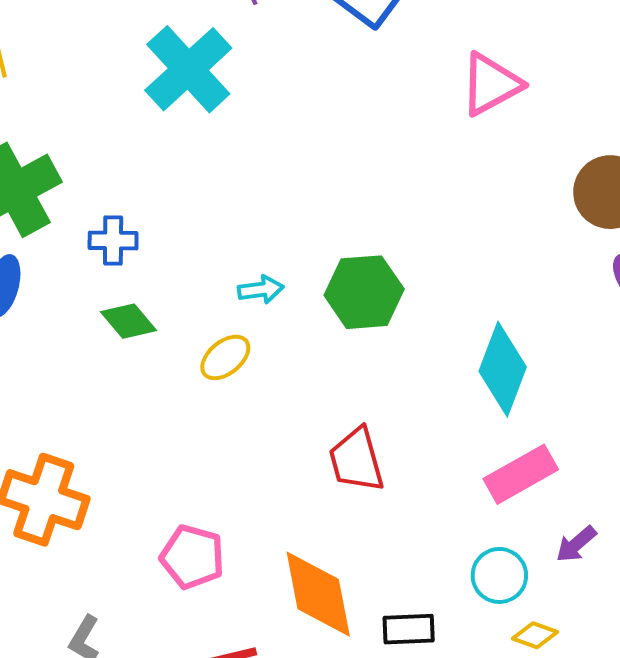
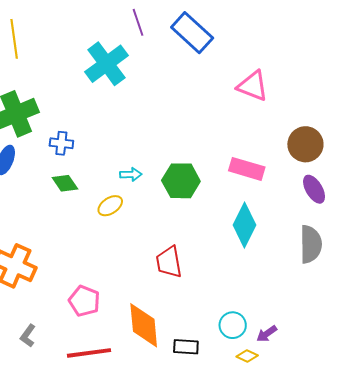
pink triangle: (491, 84) -> (253, 86), turned 44
pink rectangle: (521, 474) -> (247, 169), moved, turned 40
purple arrow: (576, 544) -> (267, 334), moved

